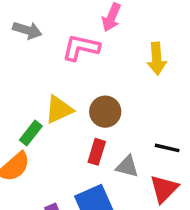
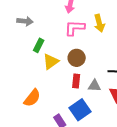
pink L-shape: (81, 48) -> (75, 28), moved
green rectangle: (31, 133) -> (39, 45), moved

